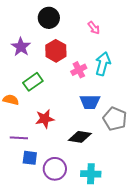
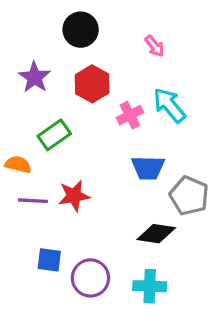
cyan arrow: (103, 64) -> (169, 105), turned -55
black diamond: (80, 137) -> (156, 234), moved
purple line: (19, 138) -> (33, 201), moved

